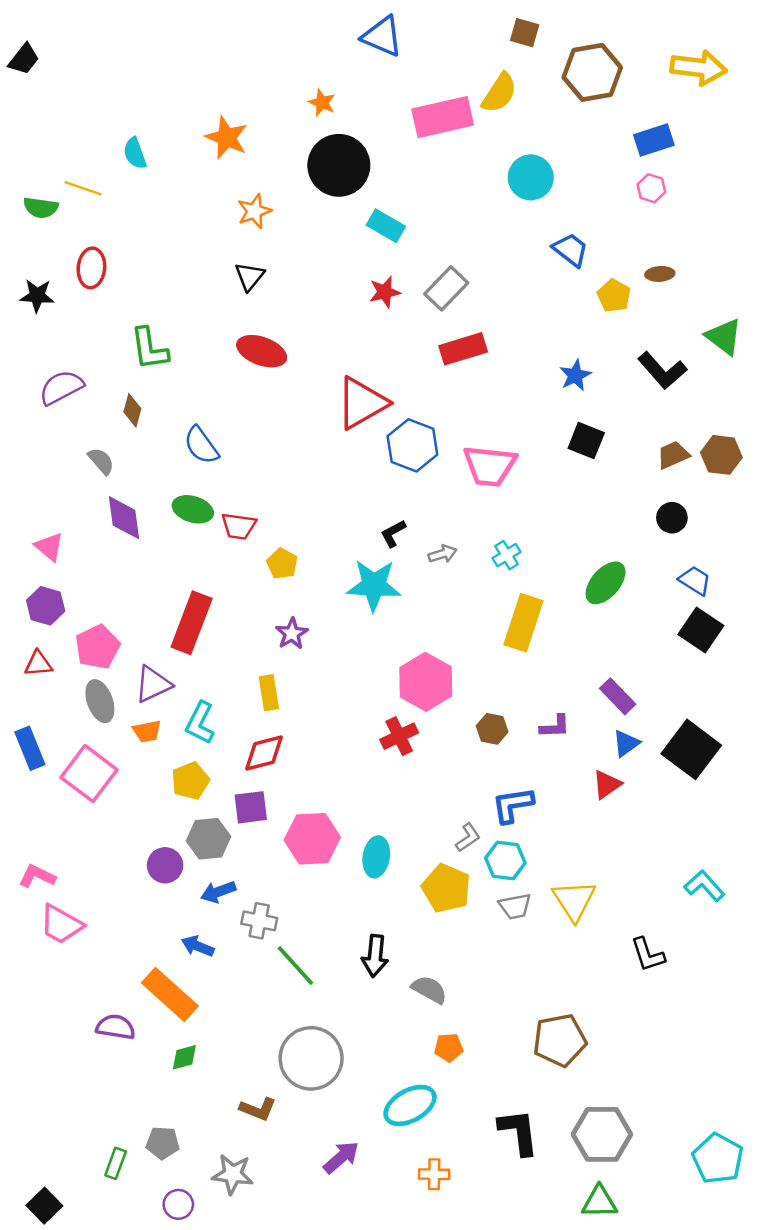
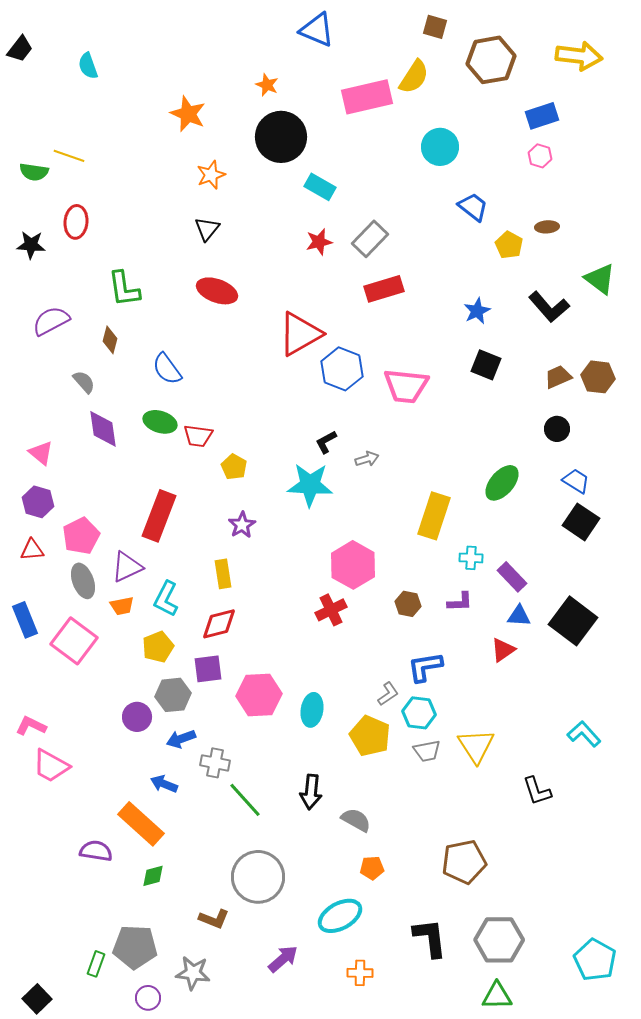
cyan semicircle: (135, 153) -> (88, 66), moved
cyan cross: (507, 555) -> (471, 558), moved, turned 35
blue triangle: (626, 743) -> (519, 616), turned 40
gray pentagon: (163, 1143) -> (135, 947), size x1.6

